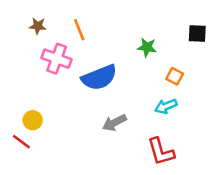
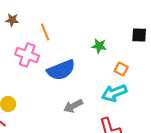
brown star: (38, 26) -> (12, 20), moved
cyan arrow: (166, 106) -> (114, 93), size x1.4

